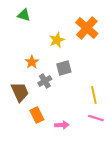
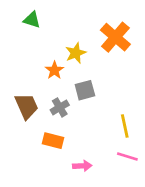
orange star: (32, 62) -> (54, 70), moved
brown trapezoid: (20, 92) -> (27, 106), moved
orange rectangle: (37, 115) -> (53, 141), moved, turned -49

